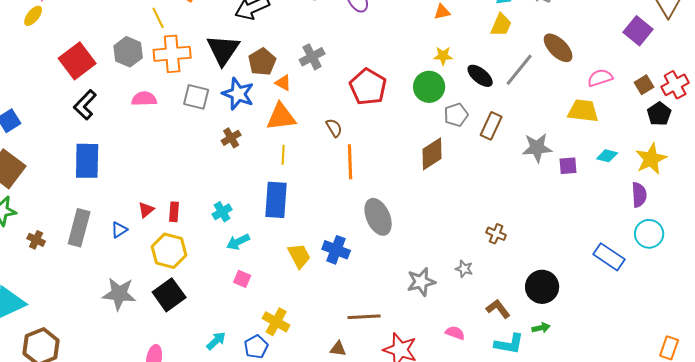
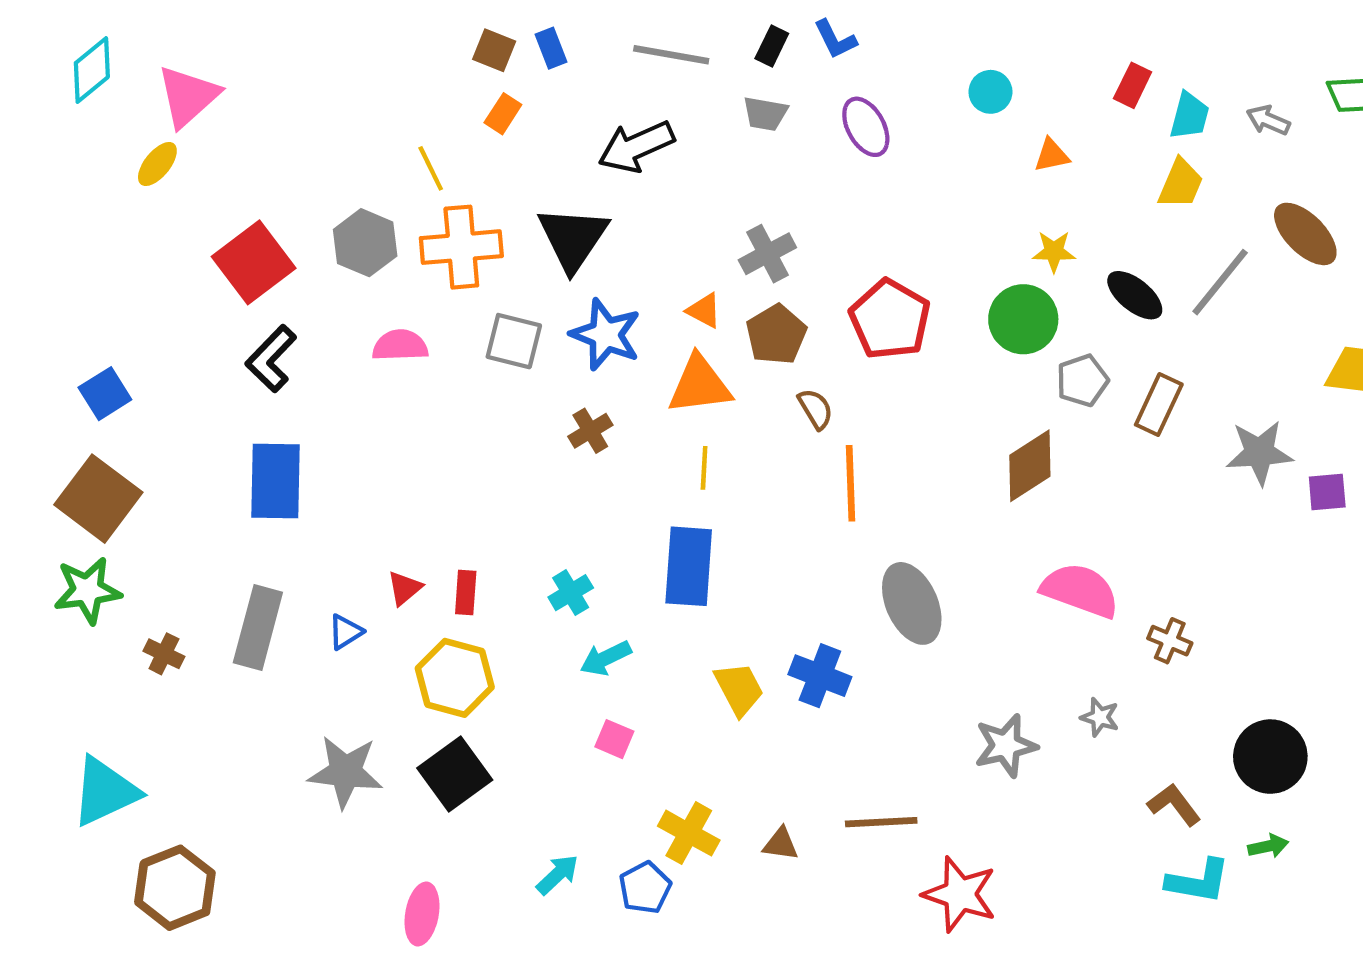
brown pentagon: (262, 62) -> (776, 335), moved
pink semicircle: (455, 333) -> (1080, 590), moved, size x1.8
brown triangle: (338, 349) -> (781, 844), moved

